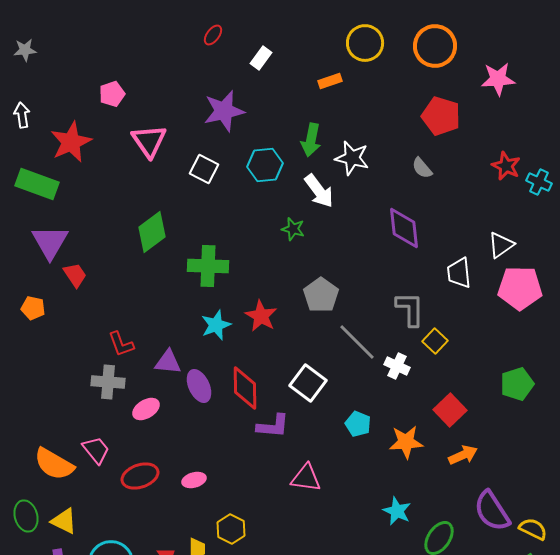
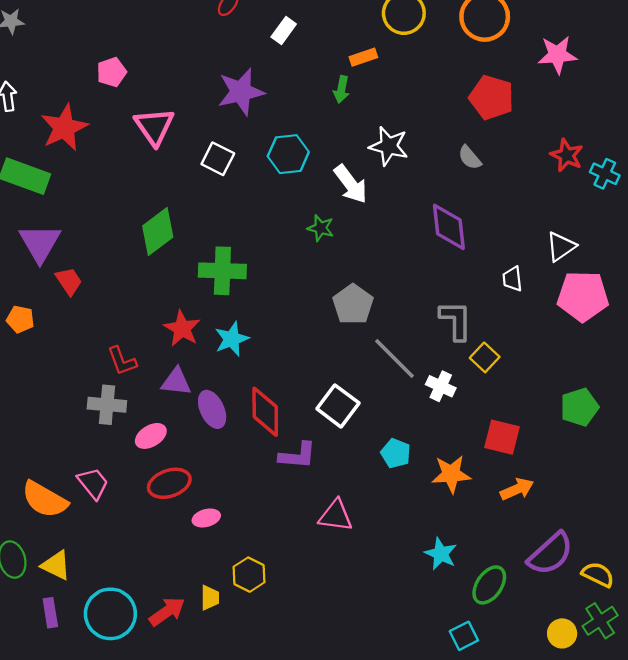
green arrow: (311, 140) -> (341, 89), moved, size x0.7
white trapezoid: (459, 273) -> (512, 279), size x0.7
red star: (261, 316) -> (182, 329), moved
red square: (450, 410) -> (502, 437), turned -32
red ellipse: (140, 476) -> (169, 483), moved
purple semicircle: (492, 511) -> (550, 554), turned -99

